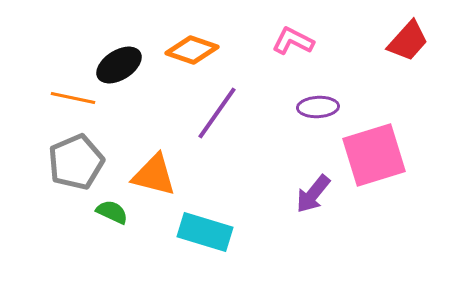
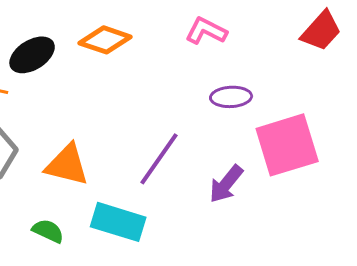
purple line: (217, 113) -> (159, 159), moved
green semicircle: (112, 212) -> (48, 231), moved

